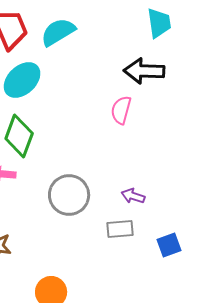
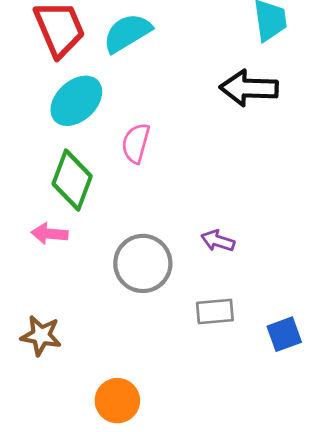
pink semicircle: (121, 110) -> (136, 143), moved
purple arrow: (133, 196) -> (218, 241), moved

